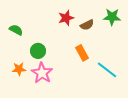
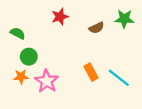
red star: (66, 18) -> (60, 17), moved
green circle: (38, 51) -> (29, 57), moved
orange rectangle: (82, 53) -> (91, 72), moved

